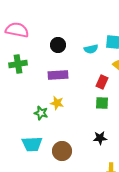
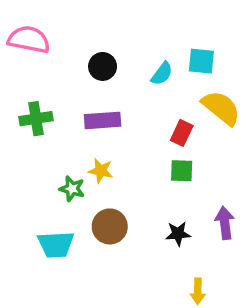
cyan semicircle: (91, 49) -> (162, 74), turned -40
green cross: (18, 64) -> (36, 119), moved
brown circle: (62, 151) -> (110, 226), moved

